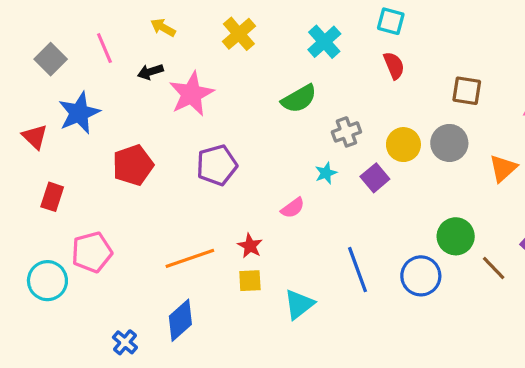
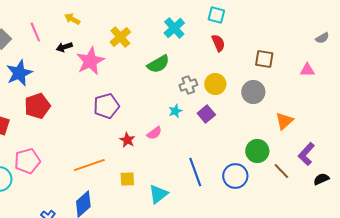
yellow cross: (239, 34) -> (120, 37), moved
yellow circle: (403, 145) -> (215, 84), moved
red pentagon: (133, 165) -> (37, 106), moved
orange triangle: (503, 168) -> (284, 121), moved
red star: (250, 246) -> (127, 140), moved

